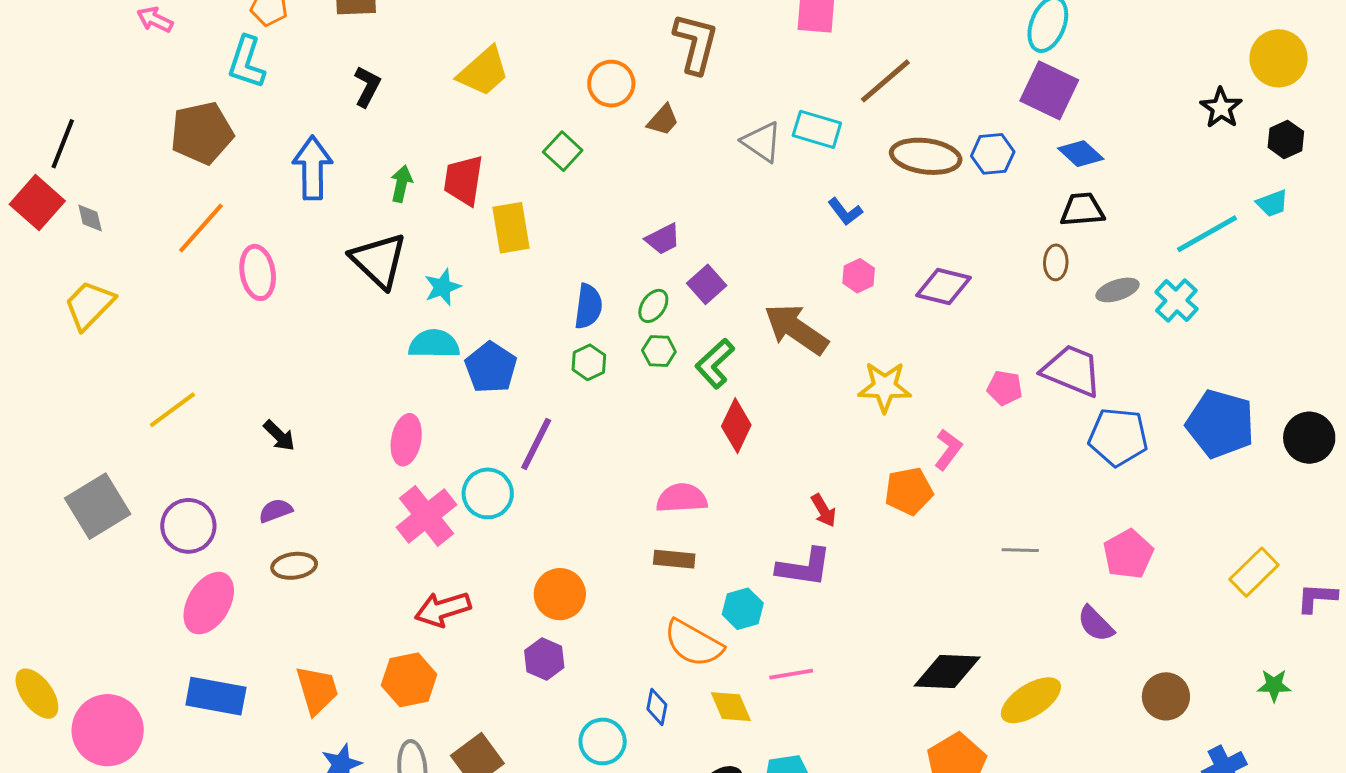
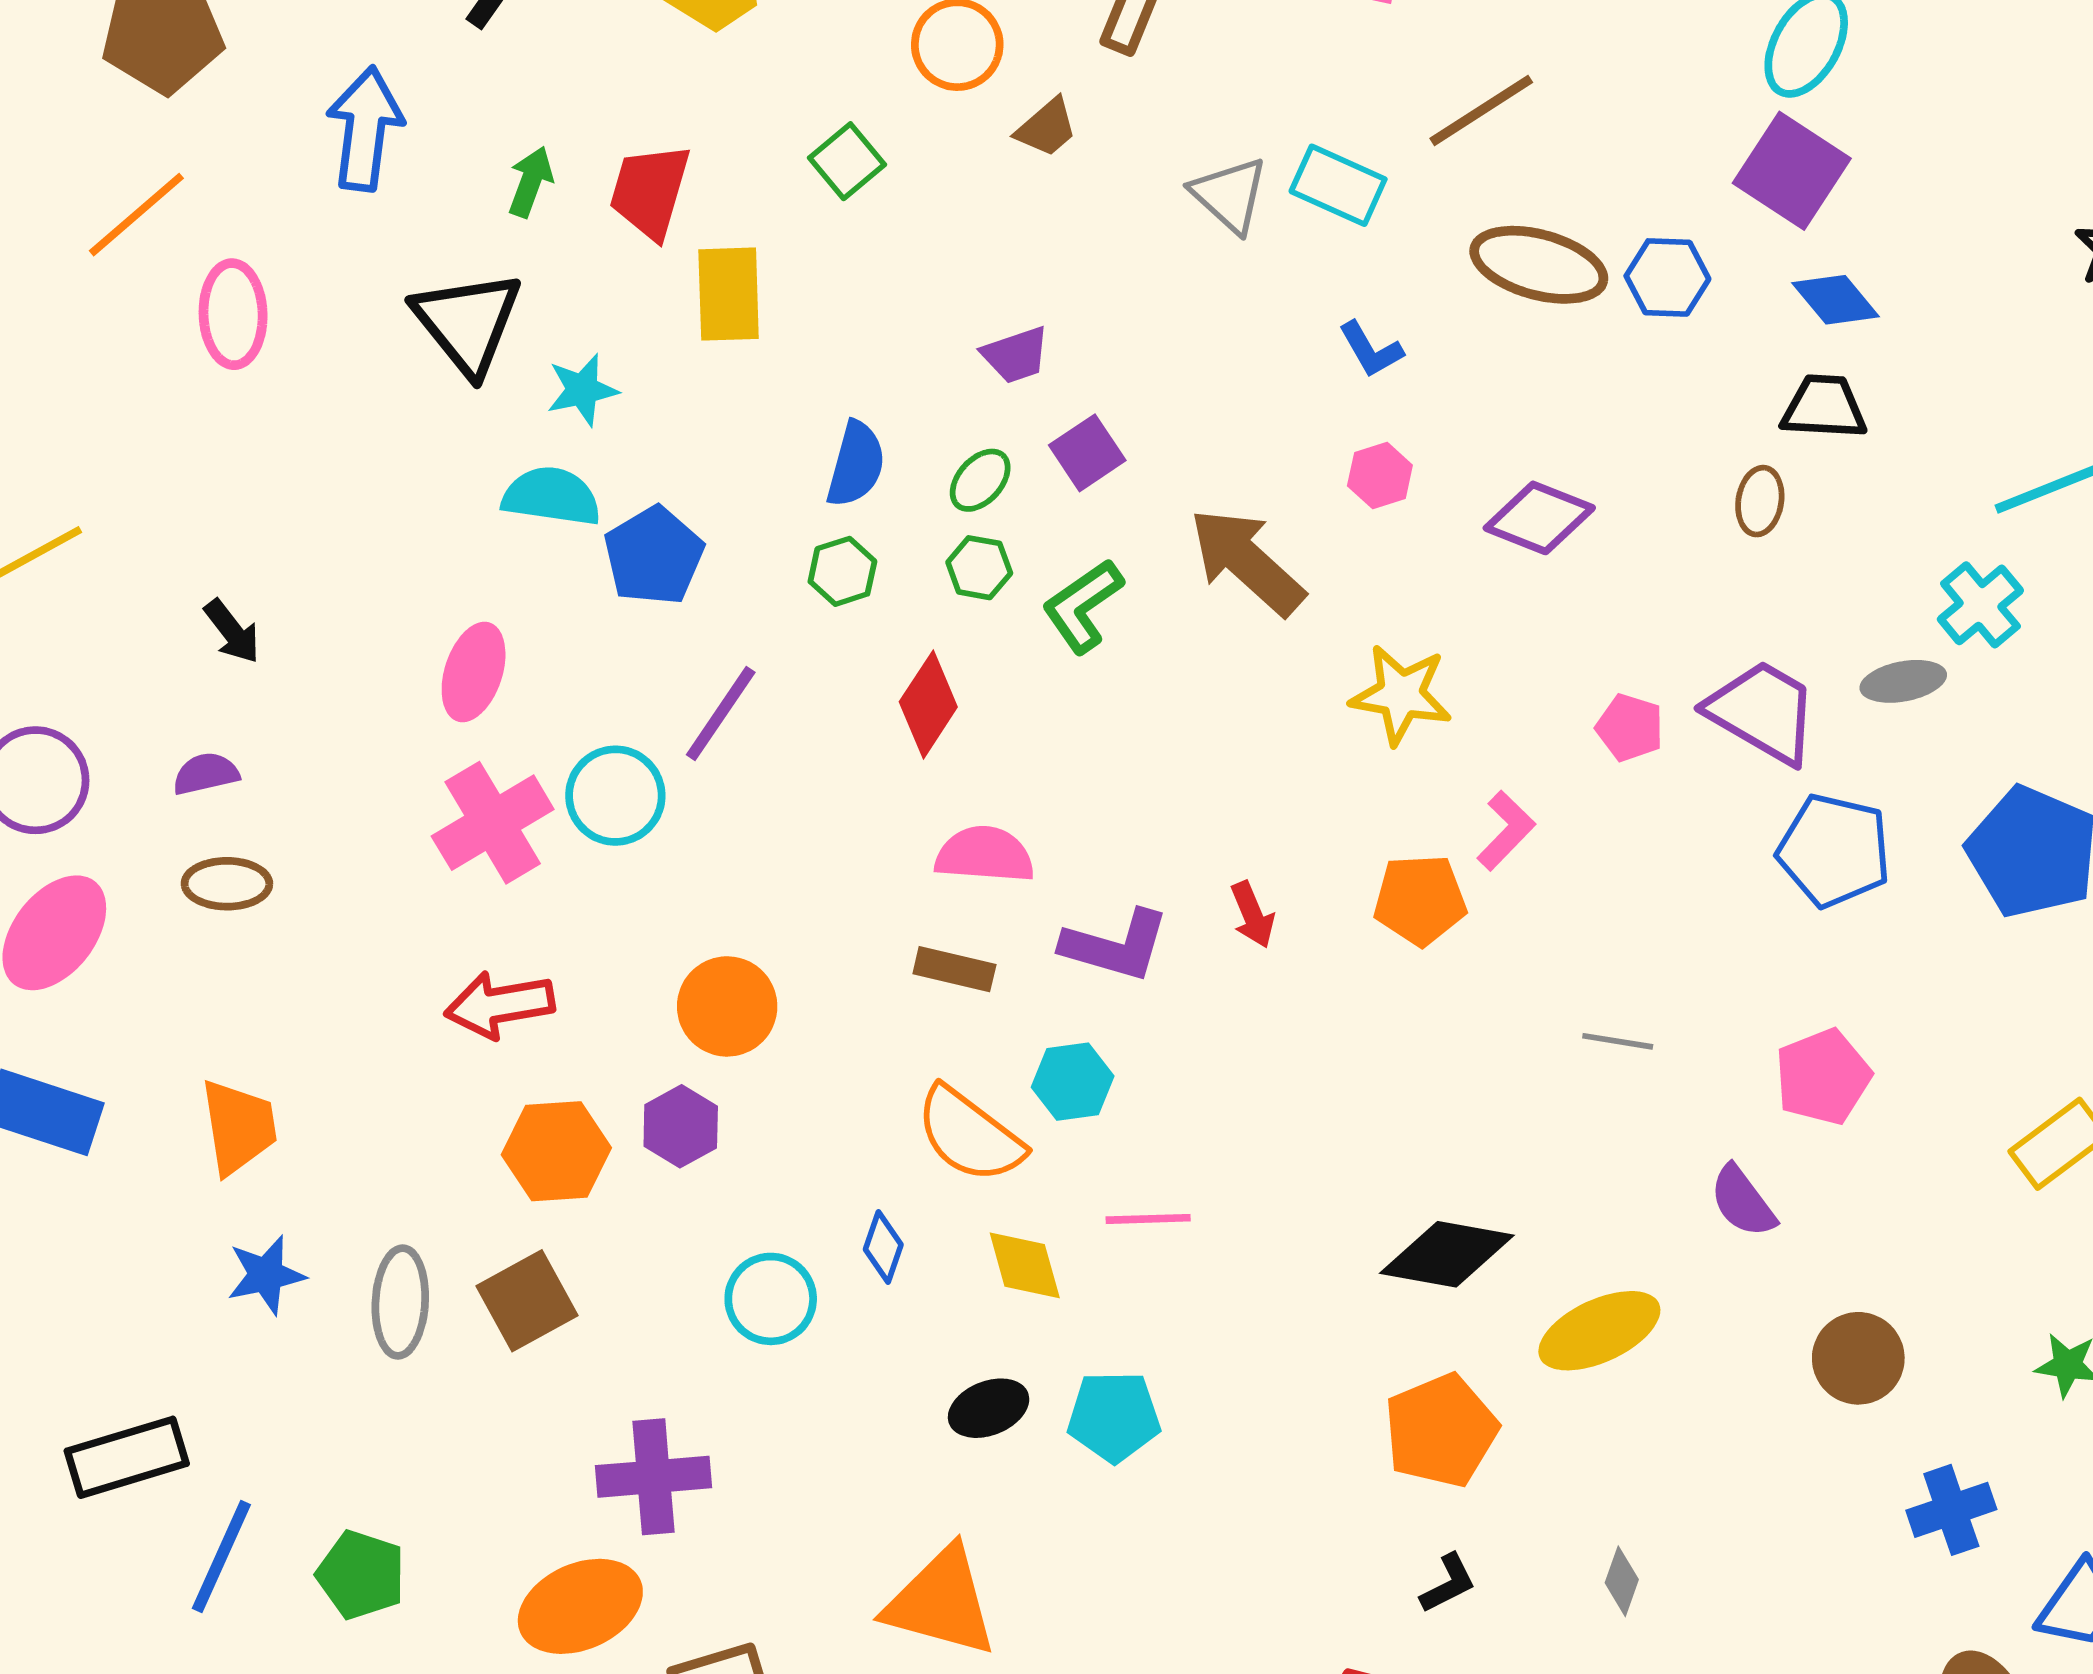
gray ellipse: (1118, 290) -> (1903, 681), moved
red diamond: (736, 426) -> (928, 704), moved
purple L-shape: (804, 567) -> (1116, 946), moved
orange hexagon: (409, 680) -> (556, 1151), moved

